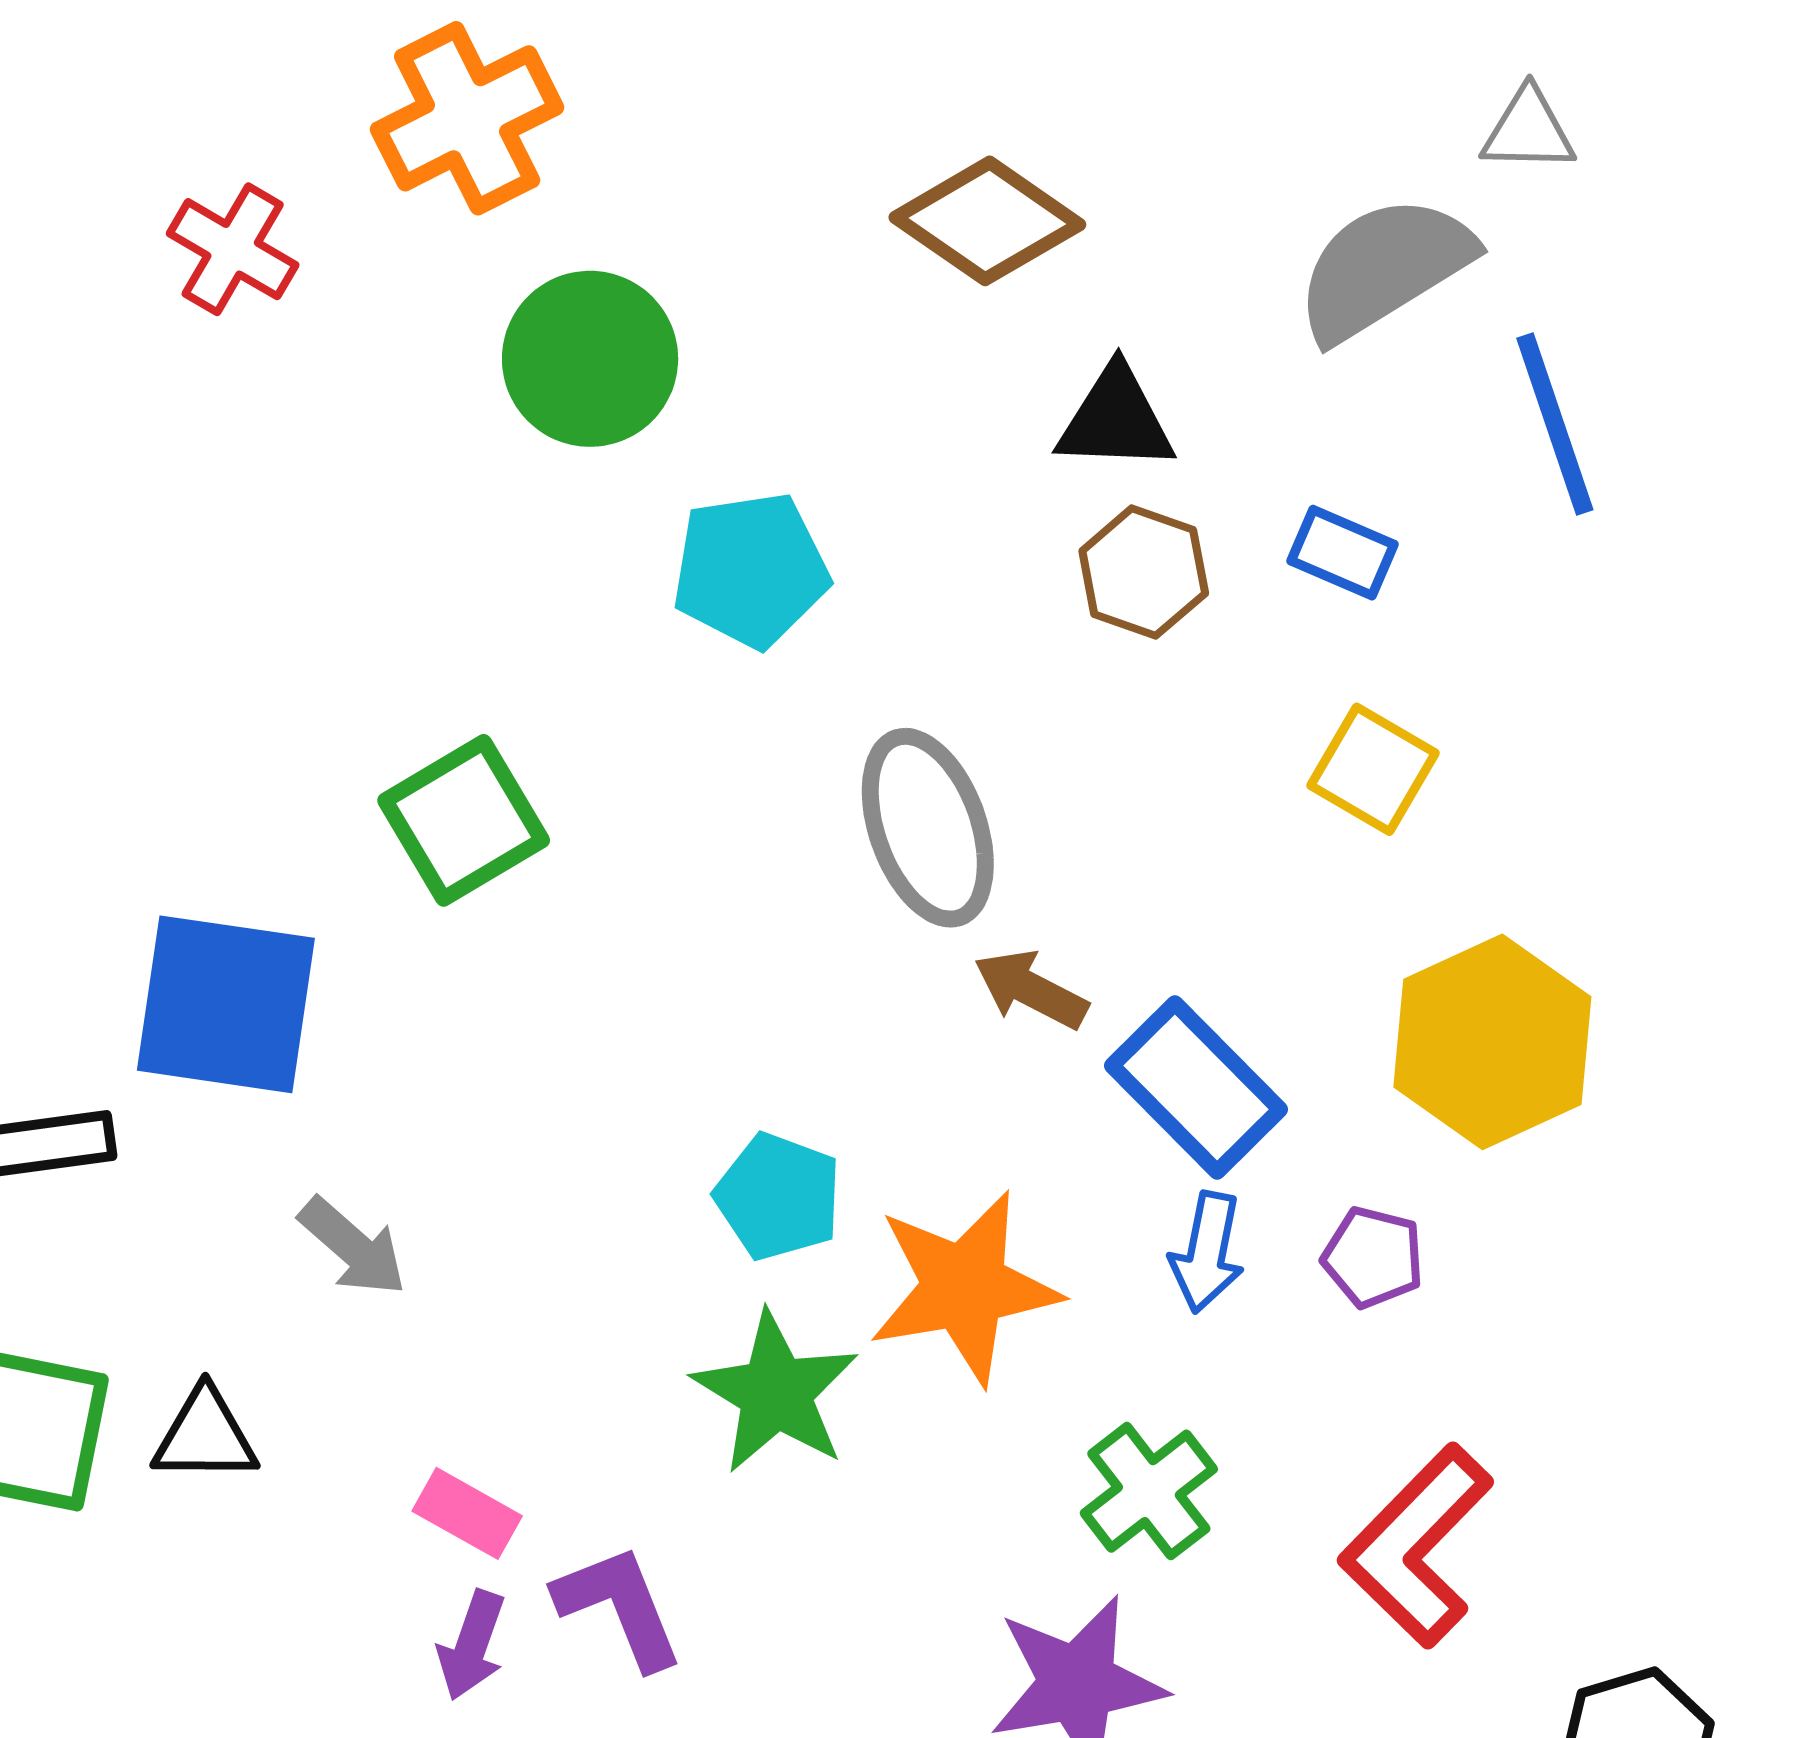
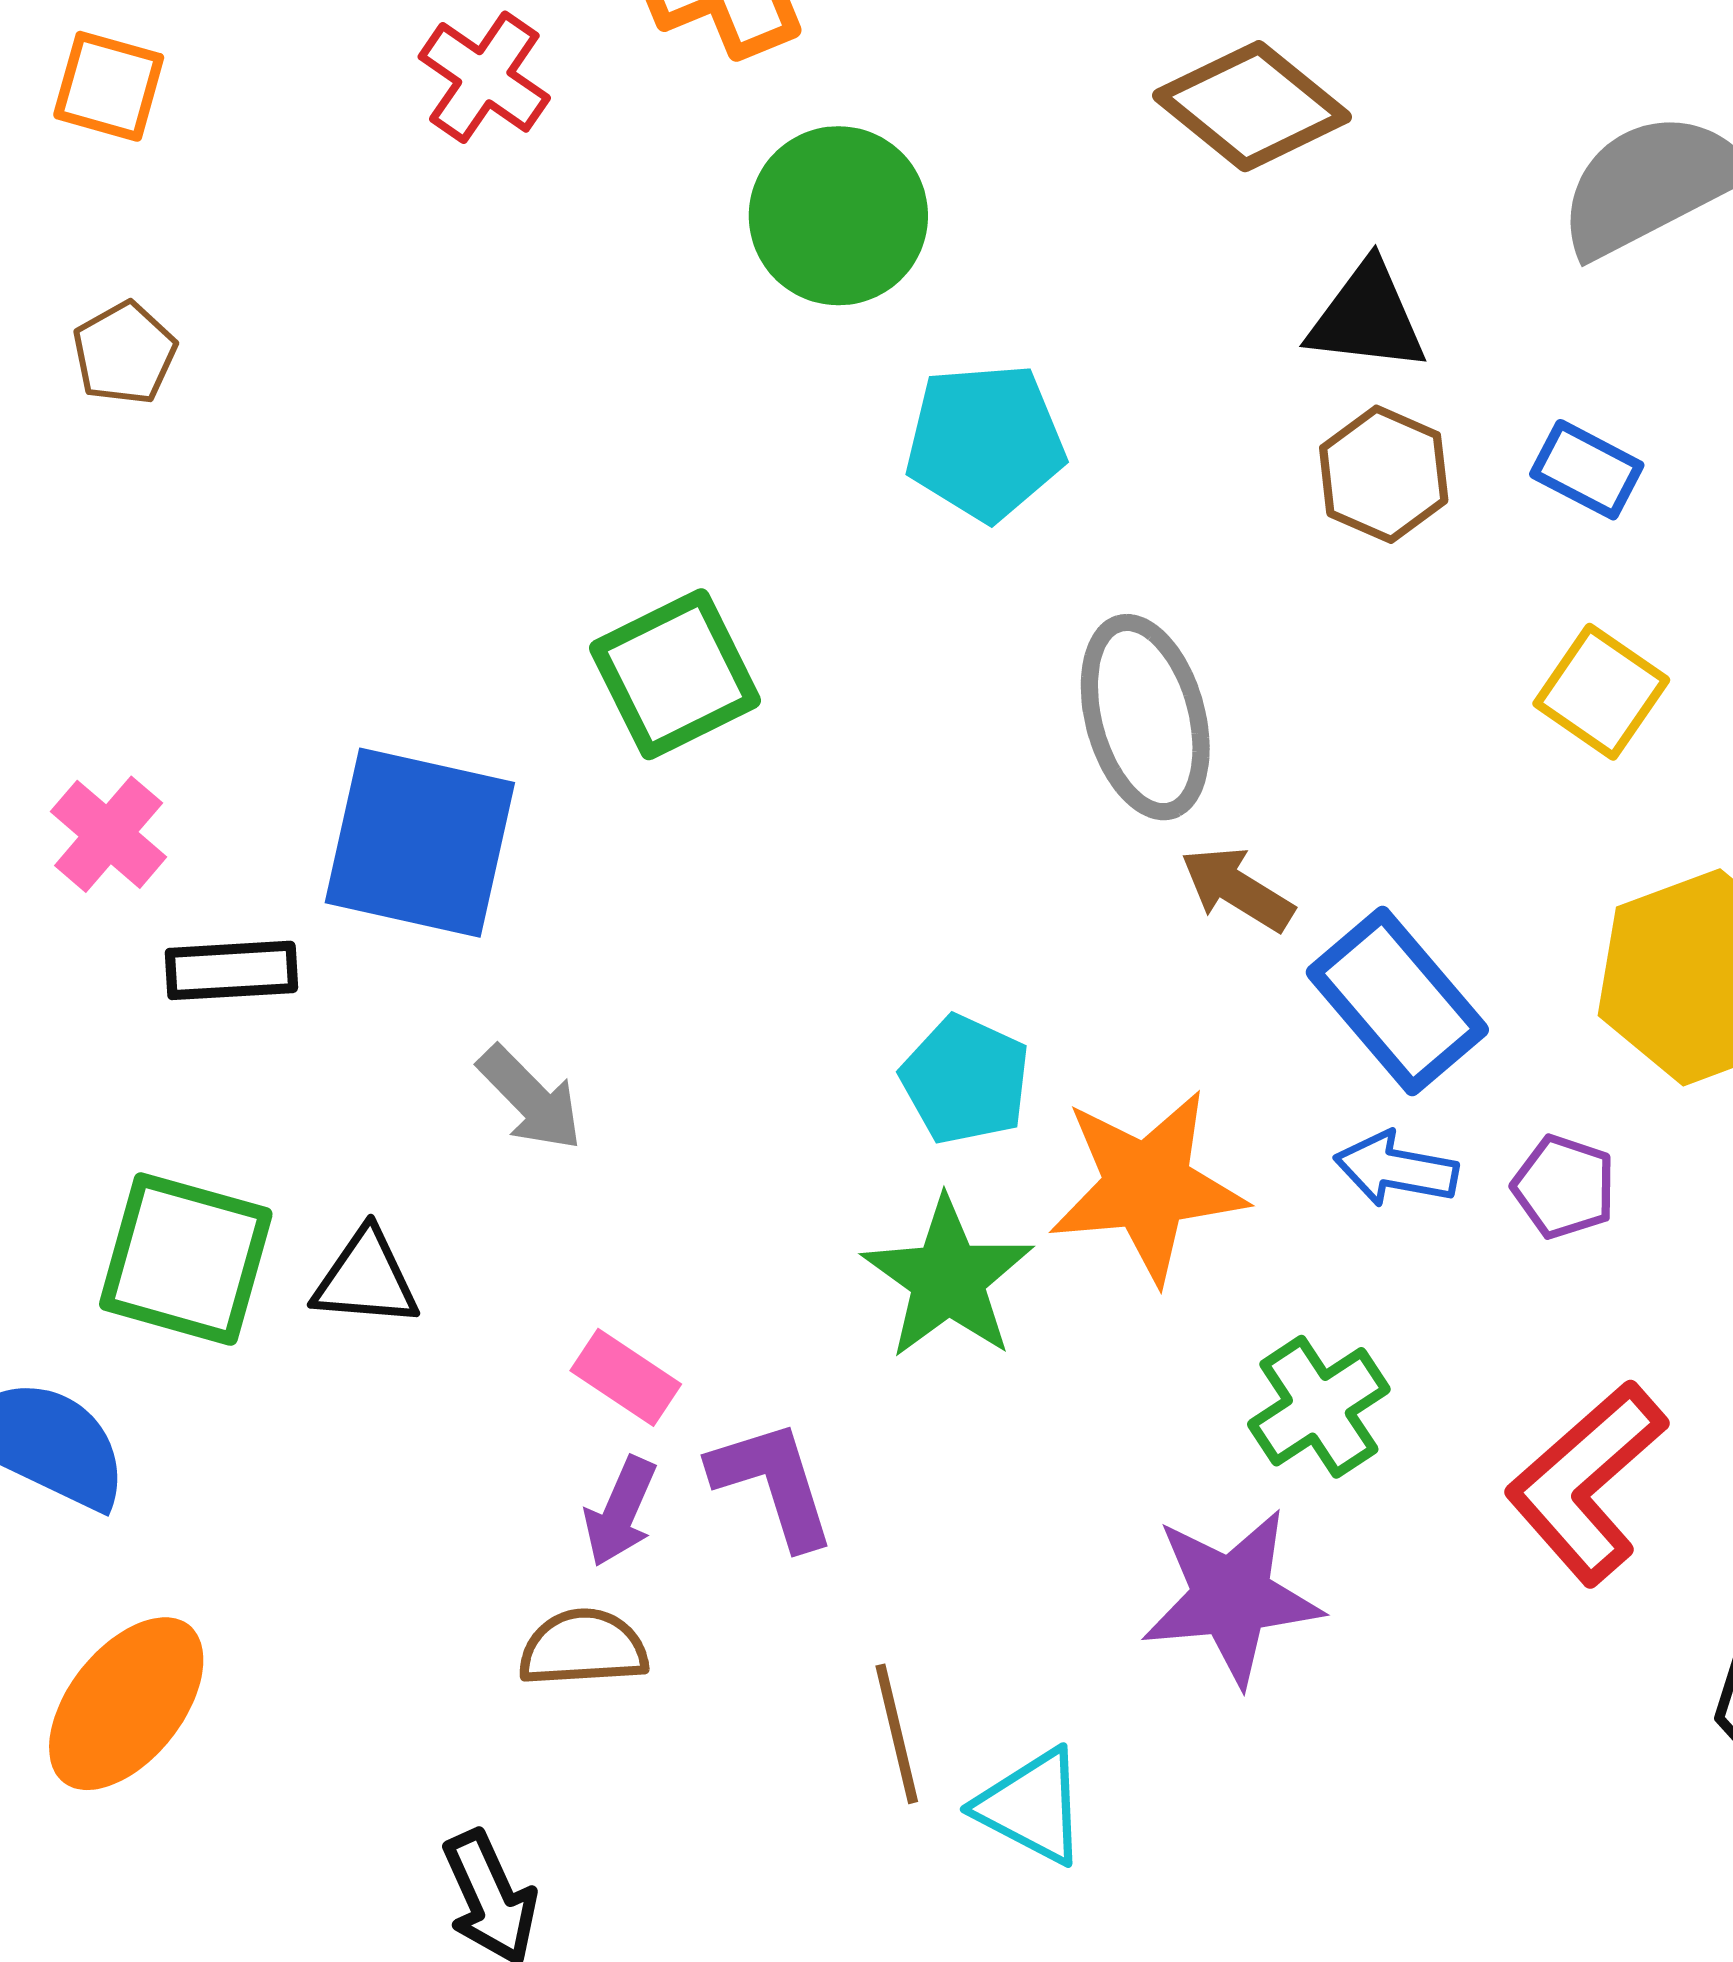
blue arrow: (1207, 1252) -> (1396, 1169), turned 85

